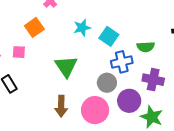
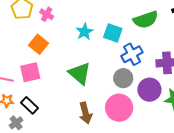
green semicircle: (146, 47) -> (146, 20), moved, size x1.4
pink square: (19, 52) -> (30, 72), size x1.5

